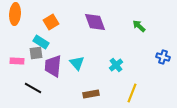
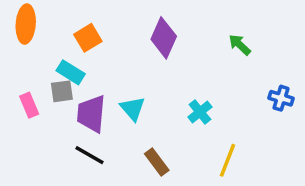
purple diamond: (95, 22) -> (164, 38), turned 45
pink rectangle: (17, 61) -> (29, 105), turned 64
black line: (33, 88) -> (90, 155), moved
brown rectangle: (91, 94) -> (157, 162), turned 63

